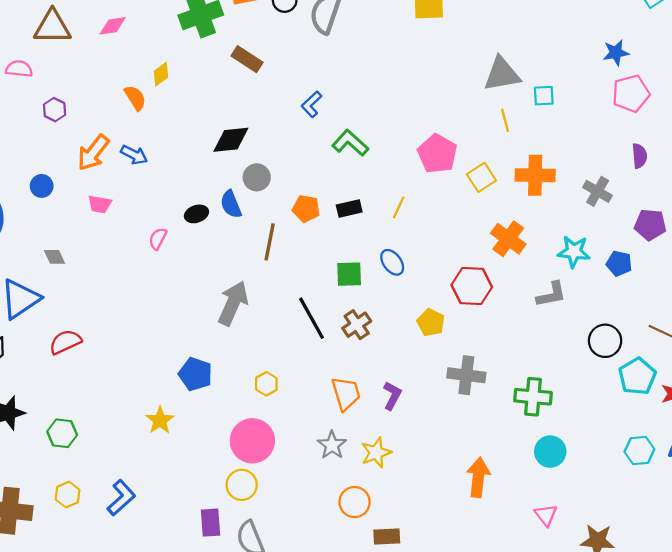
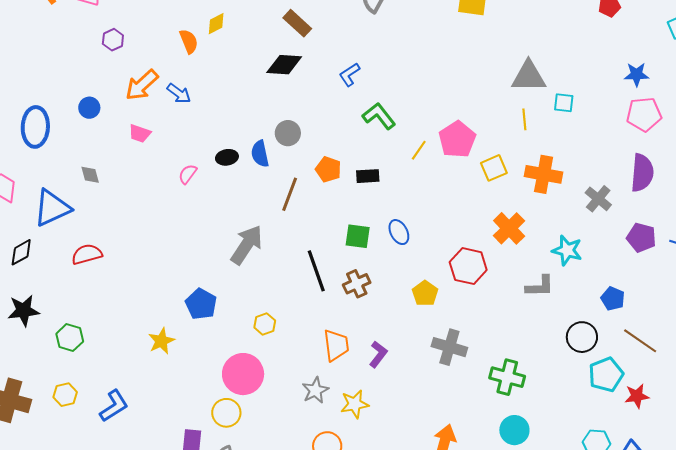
black diamond: (231, 140) -> (284, 65), moved
purple semicircle: (639, 156) -> (642, 173), size x1.6
yellow line: (399, 207) -> (419, 150), moved
blue pentagon: (619, 263) -> (613, 299), moved

